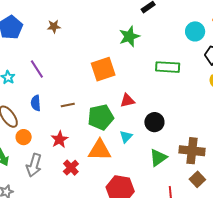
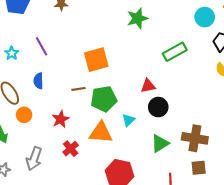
green rectangle: (168, 67) -> (175, 52), turned -35
orange square: (103, 69) -> (96, 60), moved
red triangle: (127, 101) -> (148, 86), moved
brown line: (68, 105) -> (78, 89), moved
gray arrow: (34, 165) -> (34, 159), moved
brown square: (197, 179) -> (199, 168), turned 35

